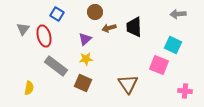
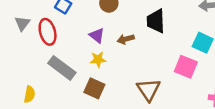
brown arrow: (109, 28) -> (126, 39), moved
purple triangle: (85, 39) -> (97, 35), turned -40

